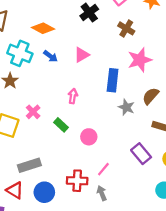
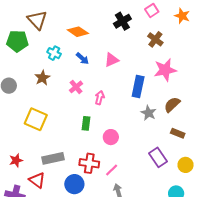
cyan cross: (20, 53) -> (54, 53), size x0.6
pink cross: (33, 112) -> (76, 87), moved
green rectangle: (61, 125) -> (86, 123), turned 48
pink line: (103, 169) -> (112, 170), moved
red cross: (77, 181) -> (89, 163), moved
blue circle: (44, 192) -> (74, 184), moved

